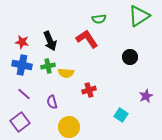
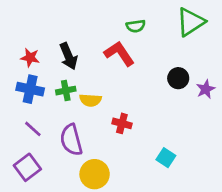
red cross: (89, 90) -> (122, 123), turned 32
purple star: (146, 96) -> (206, 89), moved
purple semicircle: (52, 102) -> (71, 140), size x1.6

